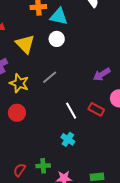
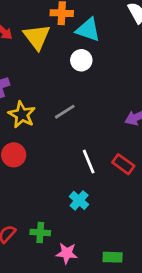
yellow triangle: (25, 44) -> (37, 37), moved

